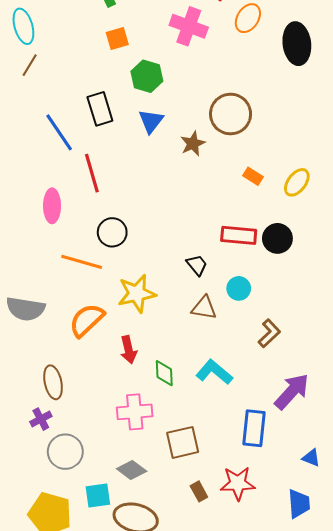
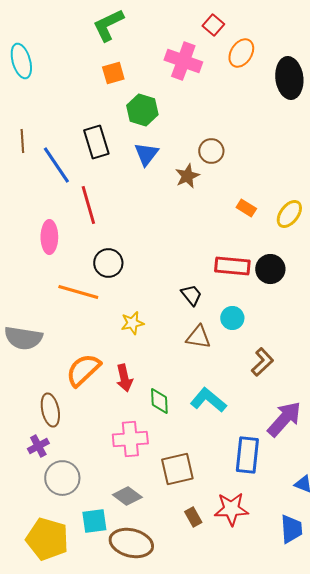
brown line: (30, 65) -> (22, 141), moved, turned -35
brown circle: (231, 114) -> (211, 151), moved, size x0.6
yellow star: (137, 294) -> (132, 323), size x0.6
orange semicircle: (87, 320) -> (83, 370), moved

